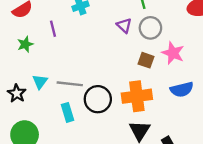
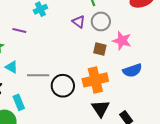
purple line: (53, 29) -> (19, 31), turned -56
cyan triangle: (40, 82) -> (12, 67), moved, turned -32
cyan rectangle: (68, 112) -> (19, 102), moved

